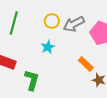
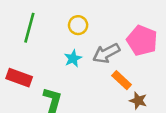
gray arrow: (74, 24) -> (106, 53), moved

